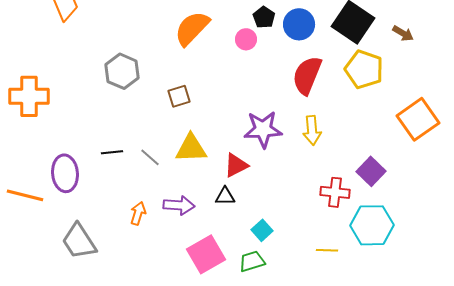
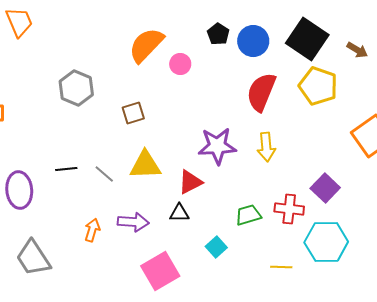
pink circle: (246, 39) -> (180, 64), moved
green trapezoid: (252, 261) -> (248, 215), moved

